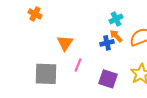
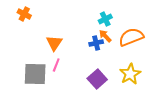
pink line: (78, 65) -> (56, 65), moved
purple square: (108, 79) -> (97, 79), turned 30

